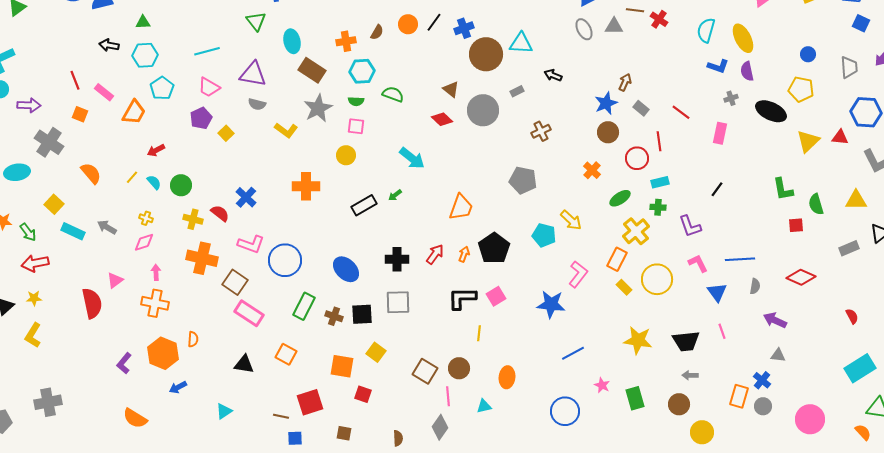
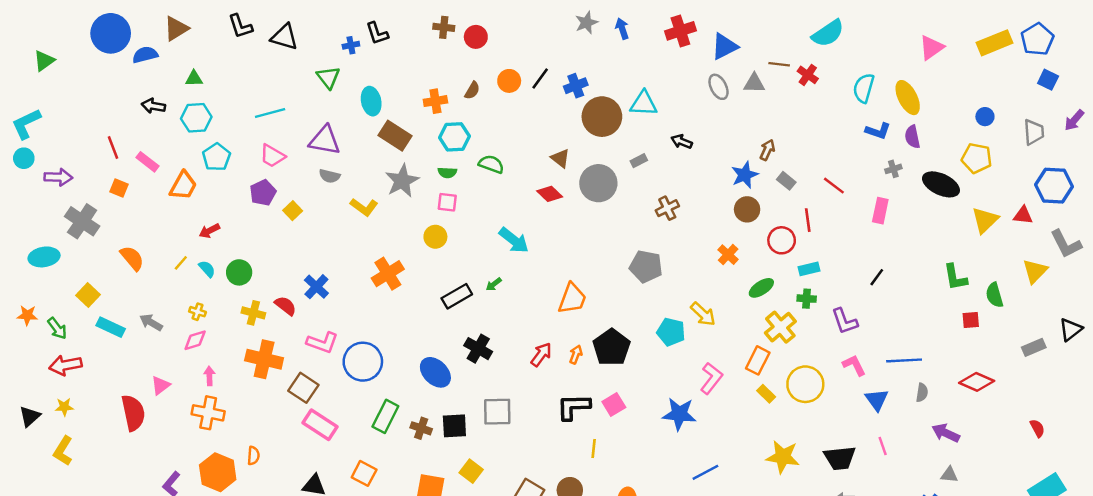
orange cross: (306, 186) -> (388, 274), turned -32
yellow triangle: (856, 200) -> (1035, 271), moved, turned -45
black cross: (397, 259) -> (478, 349), moved, turned 30

